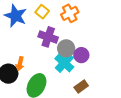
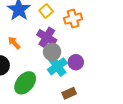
gray circle: (66, 48) -> (52, 52), moved
orange arrow: (20, 64) -> (14, 43), moved, turned 112

